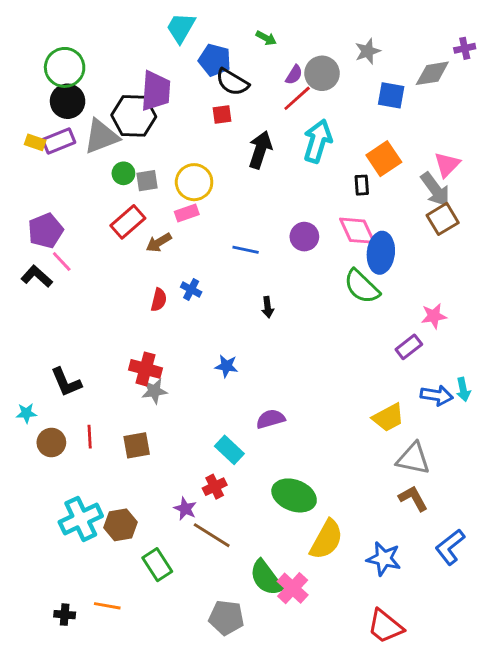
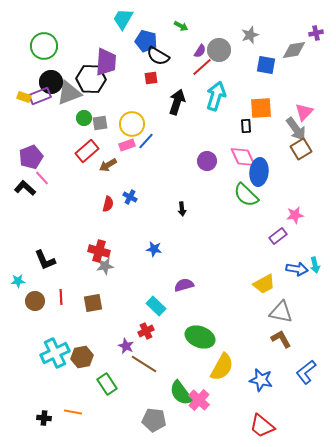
black circle: (68, 101) -> (51, 82), moved
orange square: (384, 159) -> (261, 108), turned 30
blue line: (246, 250) -> (146, 141), moved, turned -60

